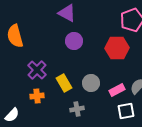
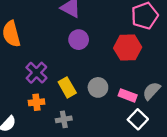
pink rectangle: (117, 90) -> (128, 95), turned 49
gray cross: (77, 109) -> (64, 119), moved
white square: (126, 111) -> (138, 119), turned -36

